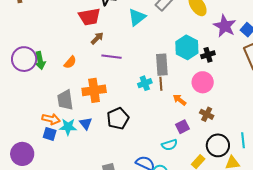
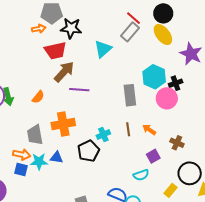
brown arrow: (97, 38) -> (64, 72), size x1.6
pink circle: (203, 82) -> (167, 98), moved
cyan cross: (145, 83) -> (103, 135), moved
brown line: (161, 84) -> (128, 129), moved
blue triangle: (86, 123) -> (57, 157), turned -40

